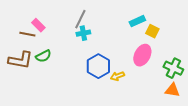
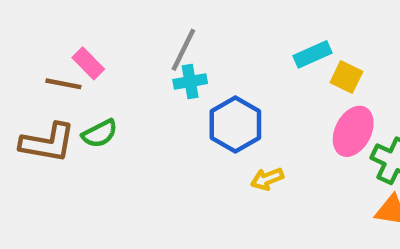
pink ellipse: (142, 55) -> (353, 131), moved
blue hexagon: (98, 66) -> (235, 125), moved

